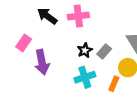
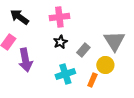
black arrow: (47, 16) -> (19, 17), moved
black star: (85, 50) -> (60, 42), moved

